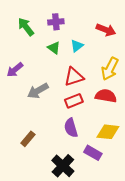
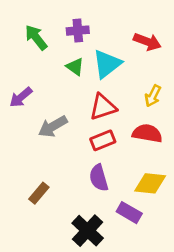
cyan triangle: (77, 46) -> (107, 64), size x1.6
yellow arrow: (110, 69) -> (153, 96), size x0.7

